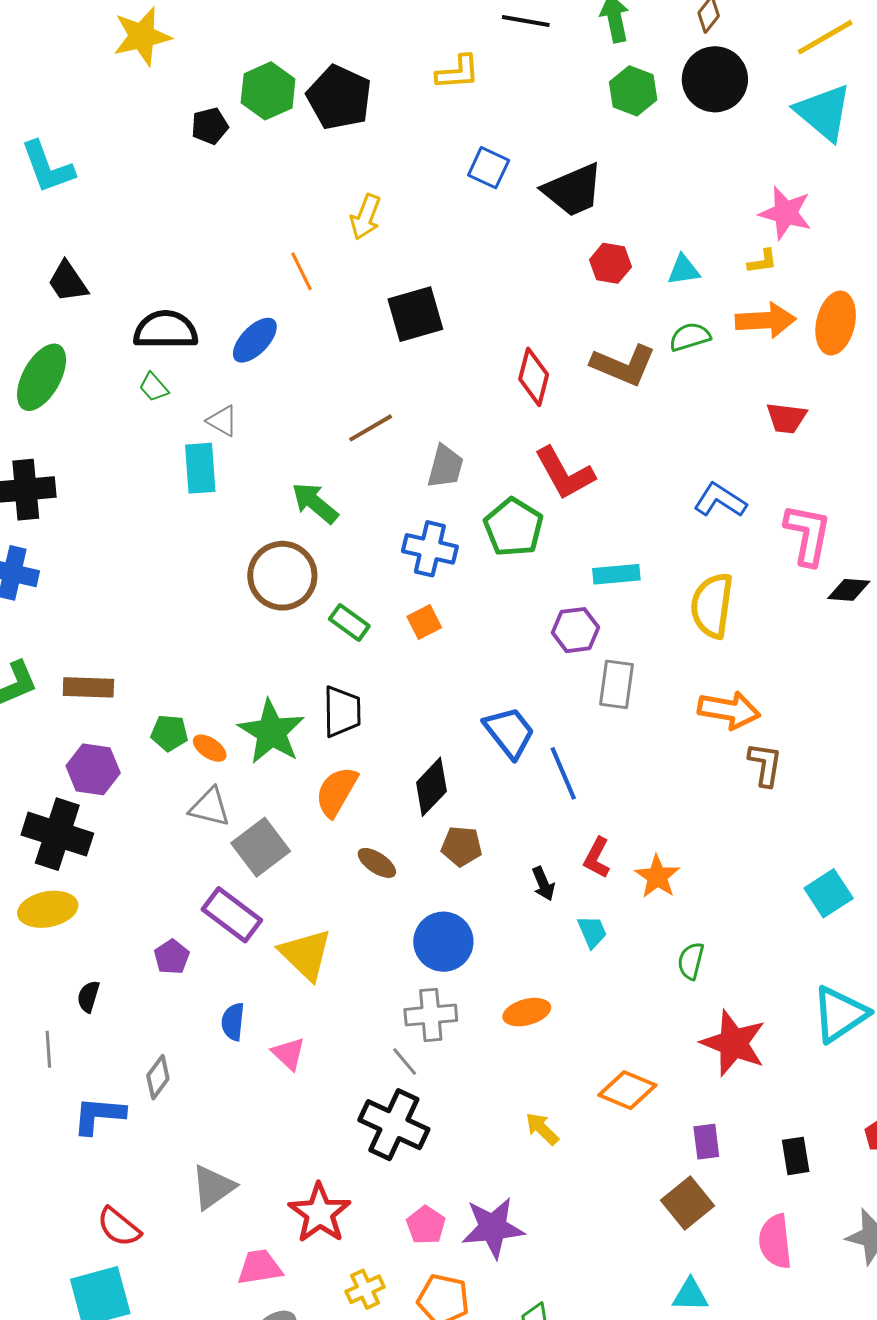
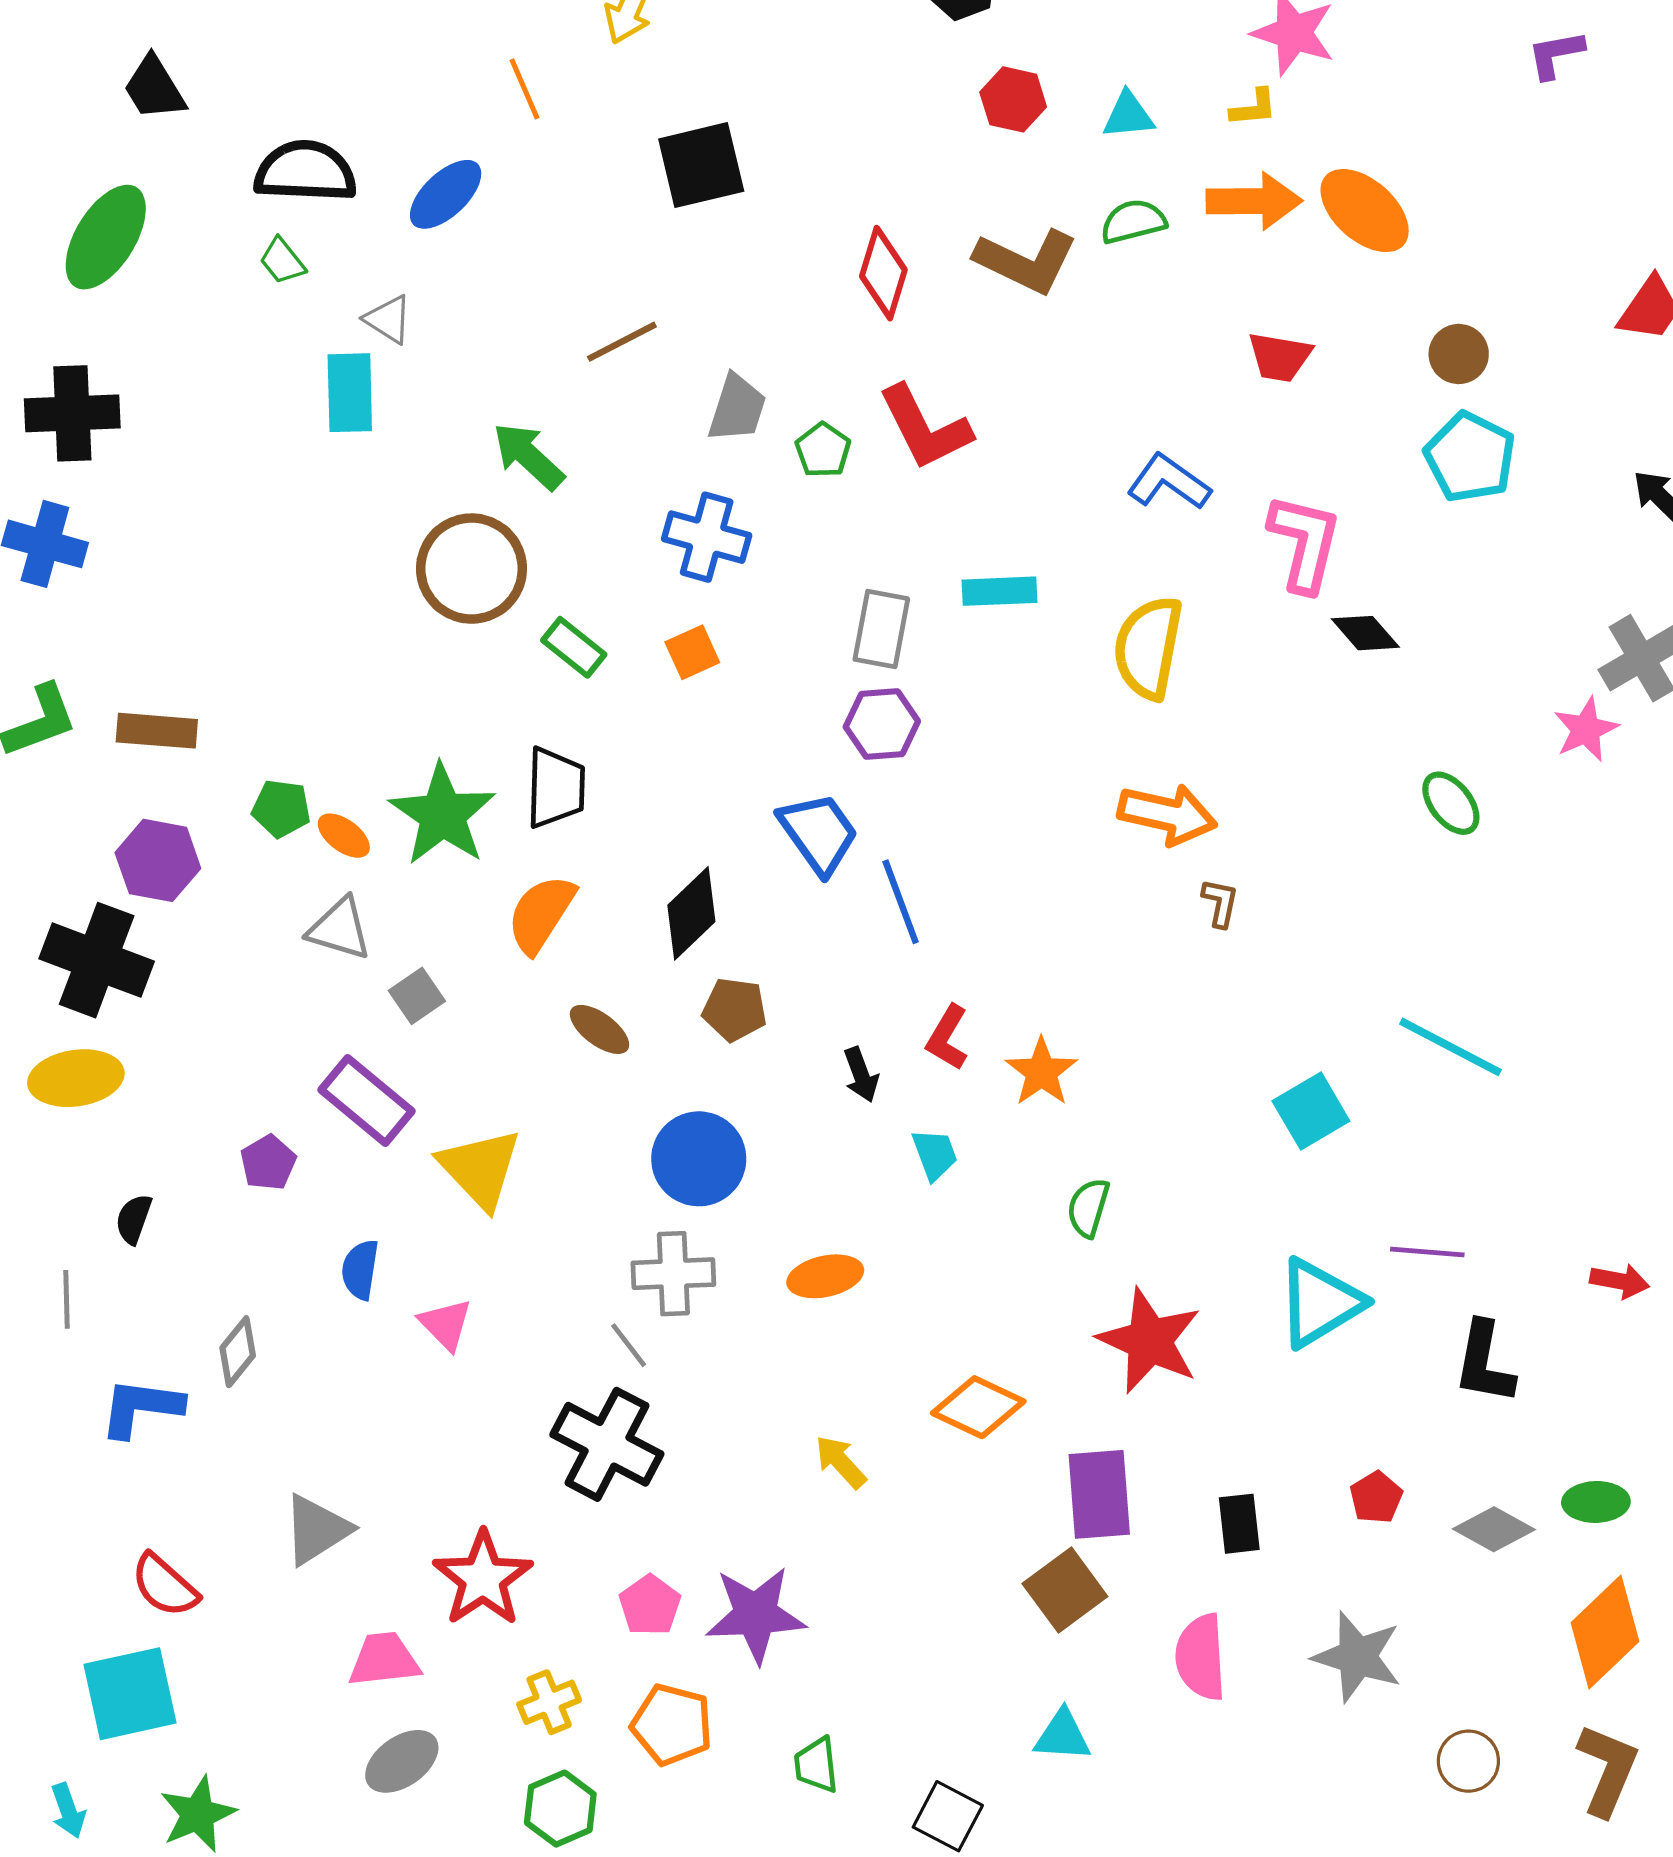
orange ellipse: (836, 323) -> (1365, 211), turned -64
green pentagon: (513, 527) -> (823, 450), moved, size x0.6
black diamond: (849, 590) -> (1365, 633), turned 42
purple hexagon: (575, 630) -> (882, 724), moved
gray rectangle: (617, 684) -> (881, 629), moved
brown L-shape: (765, 764) -> (1220, 903), size x0.7
gray square: (261, 847) -> (417, 996), size x0.6
purple rectangle: (706, 1142) -> (1099, 1494), size x1.6

